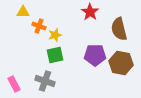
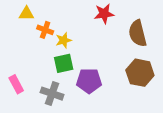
red star: (90, 12) -> (104, 14), turned 30
purple pentagon: (95, 55) -> (89, 81), moved
pink rectangle: (14, 84) -> (16, 84), moved

